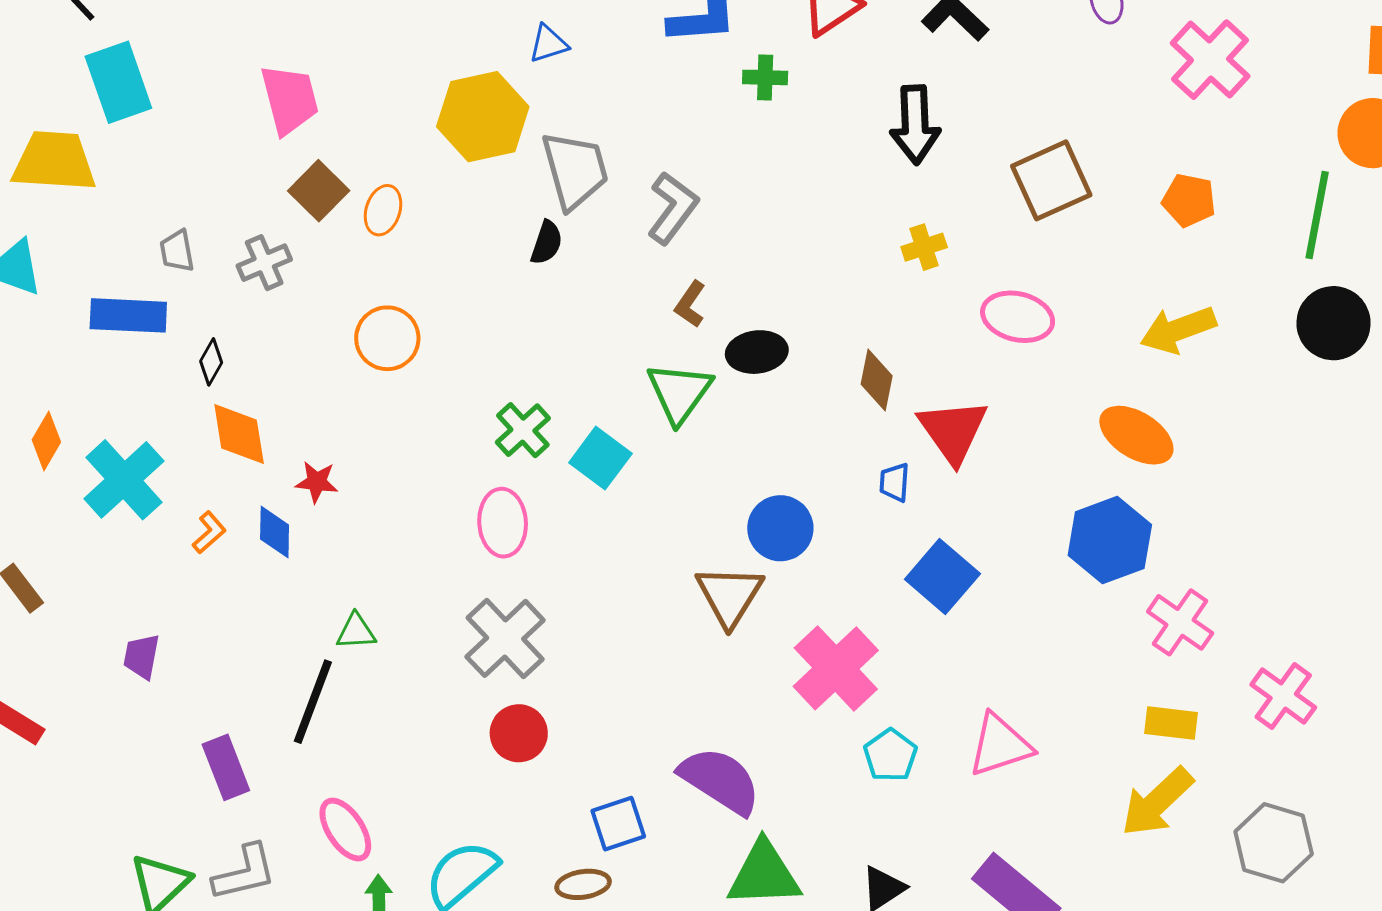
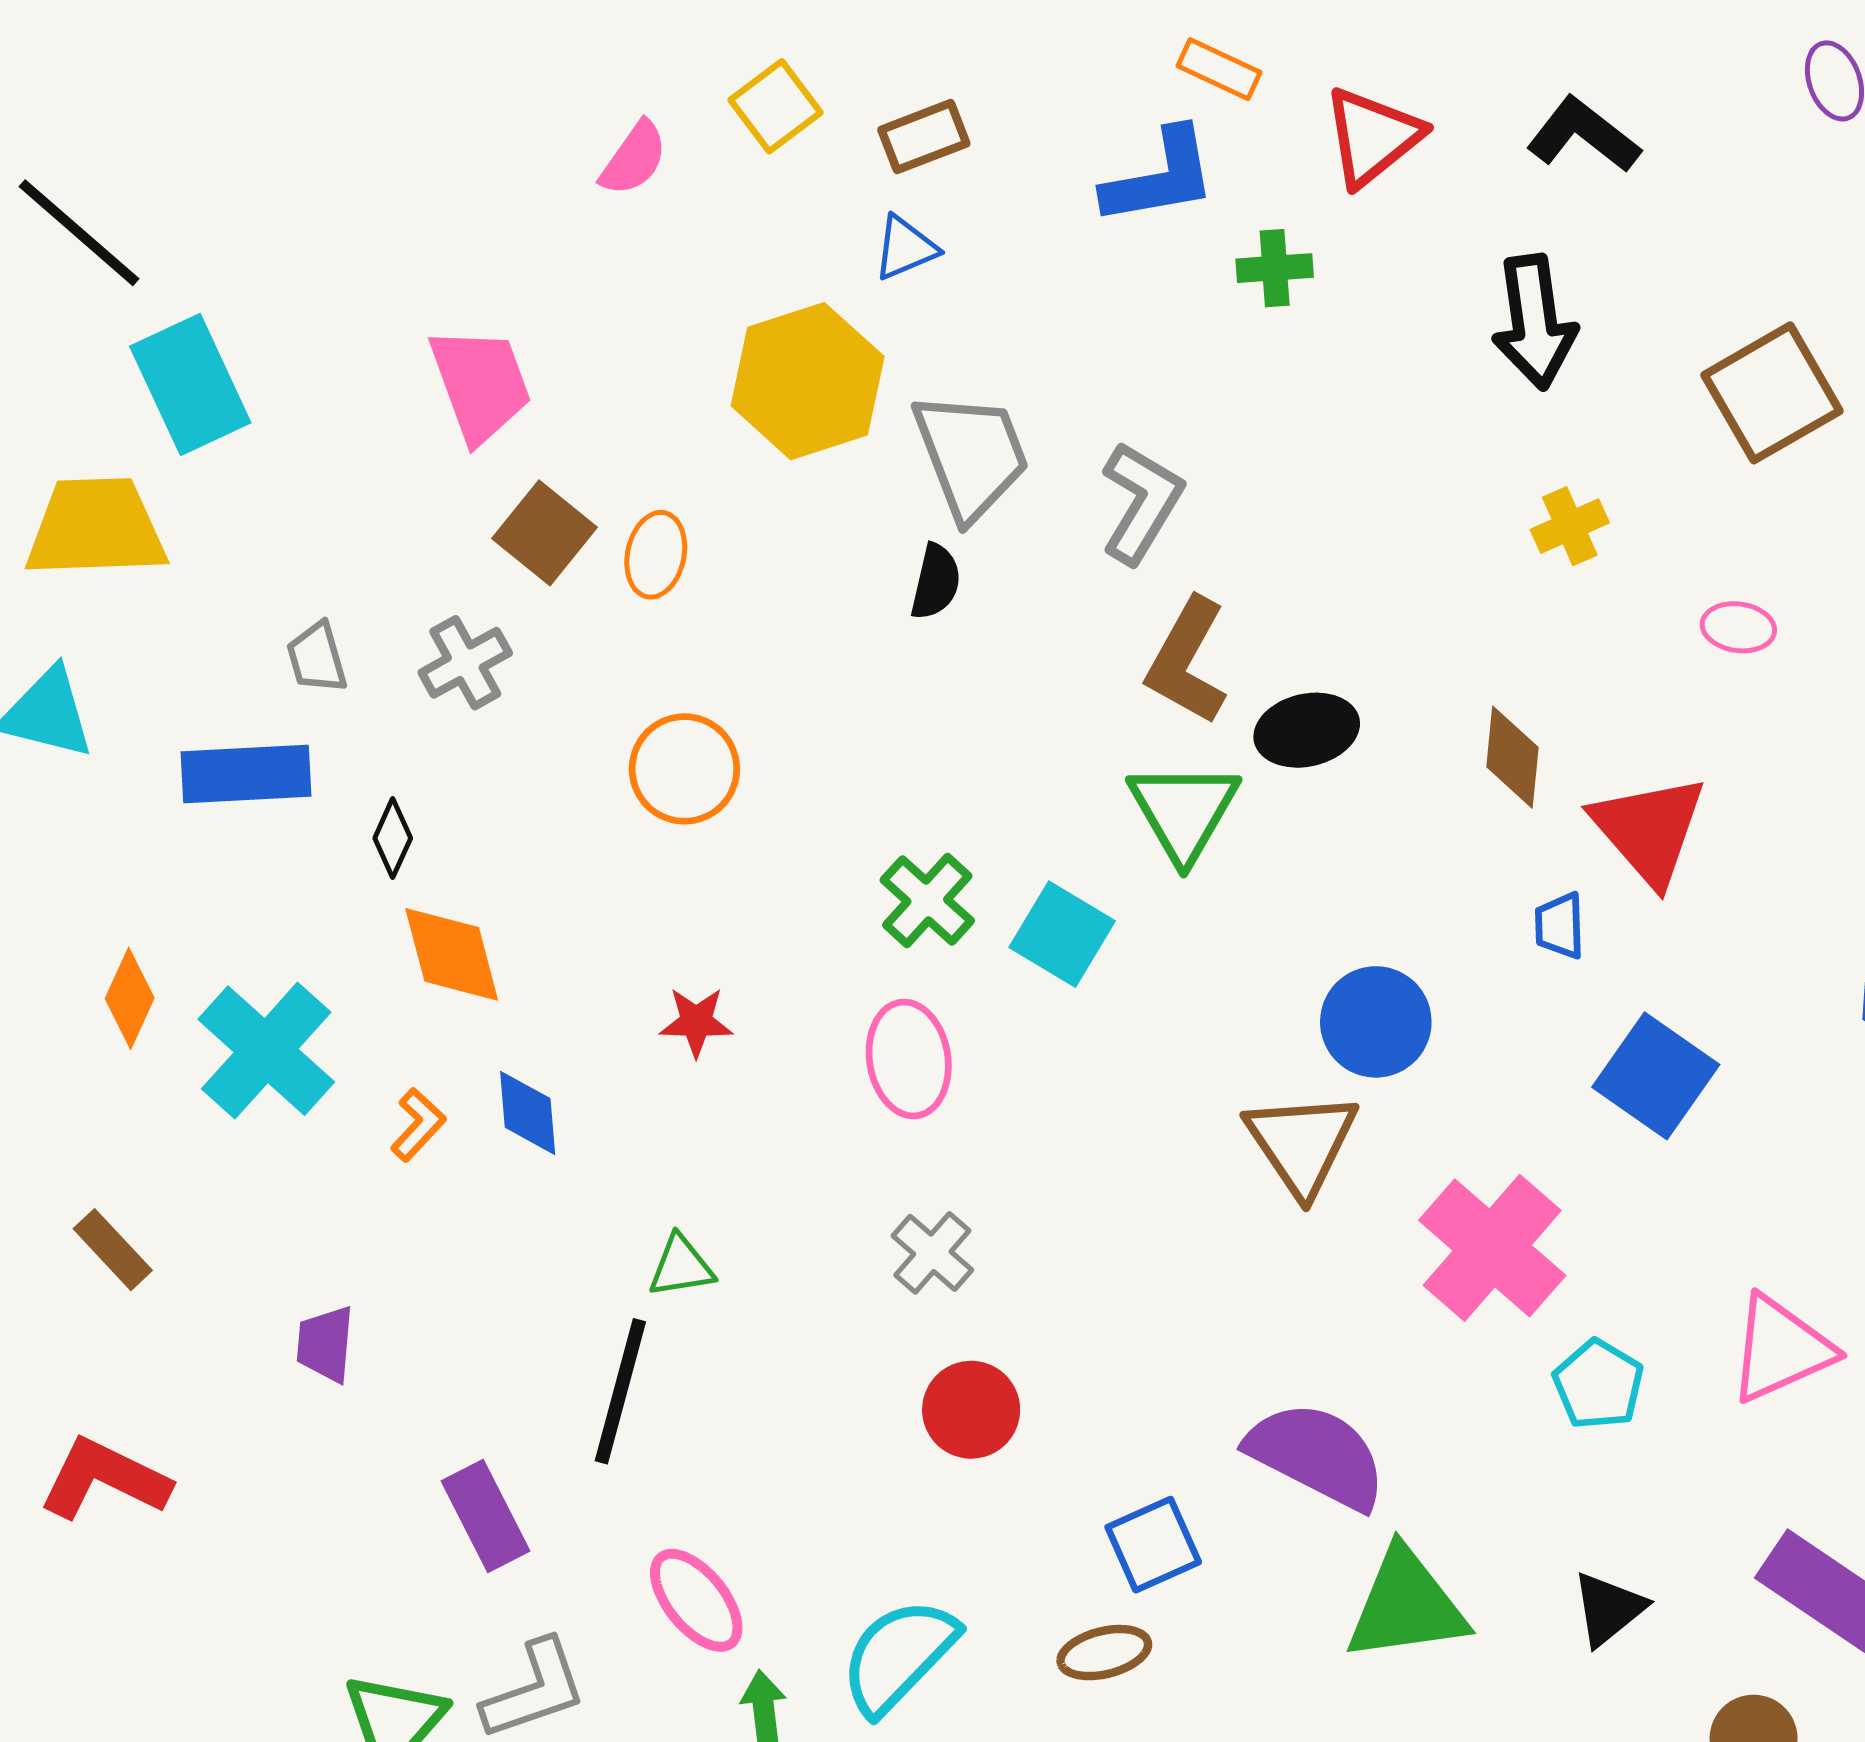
brown L-shape: (690, 304) -> (1187, 661), size x1.6
pink ellipse: (1018, 317) -> (1738, 627), size x0.6
red star: (317, 482) -> (696, 1022), moved
gray cross: (505, 638) -> (932, 1253), size x0.6

